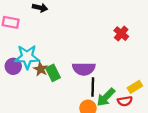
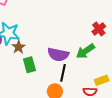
green rectangle: (53, 73) -> (29, 65), moved
green arrow: (106, 97) -> (85, 51), moved

